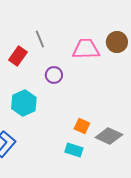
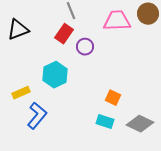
red rectangle: (18, 56) -> (64, 34), moved
gray diamond: (109, 136) -> (140, 124), moved

